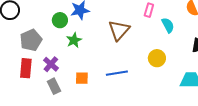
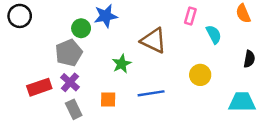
brown triangle: (119, 30) -> (154, 41), turned -45
gray pentagon: (31, 40) -> (69, 53), moved
green star: (74, 40) -> (122, 64), moved
red rectangle: (26, 68) -> (39, 87), turned 66

